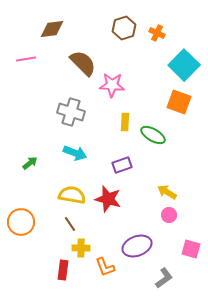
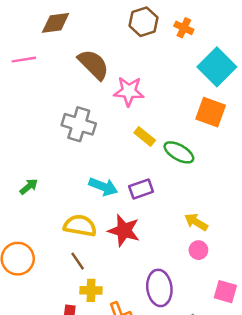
yellow rectangle: (125, 122) -> (145, 137), turned -54
cyan arrow: (75, 153) -> (103, 187), moved
purple ellipse: (137, 246) -> (159, 288), turned -76

